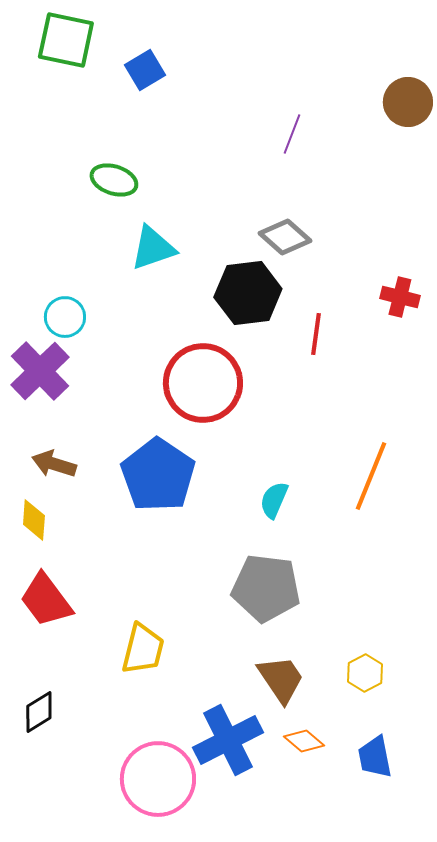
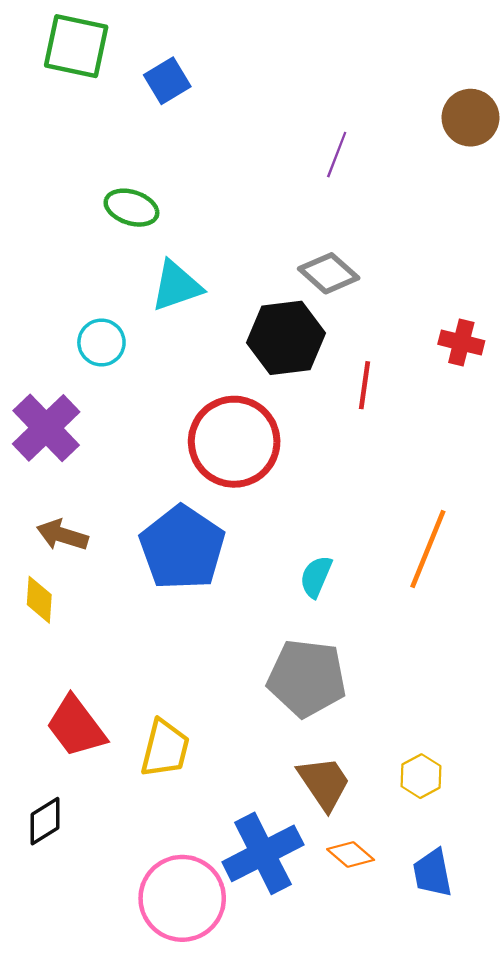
cyan circle: (65, 317) -> (101, 343), moved
red trapezoid: (46, 600) -> (76, 727), moved

